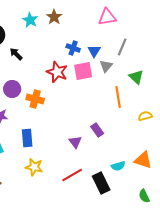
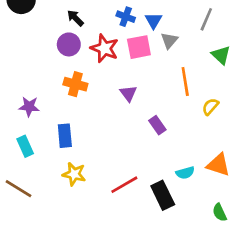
gray line: (122, 47) -> (206, 19), moved
black arrow: (16, 54) -> (75, 18), moved
green triangle: (136, 77) -> (221, 55), moved
purple circle: (12, 89) -> (69, 44), moved
yellow semicircle: (145, 116) -> (210, 107), moved, turned -32
purple triangle: (75, 142) -> (128, 93), moved

